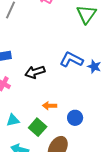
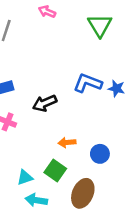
cyan triangle: (13, 120) -> (25, 177), moved

